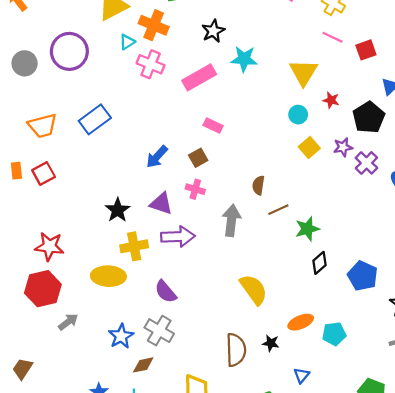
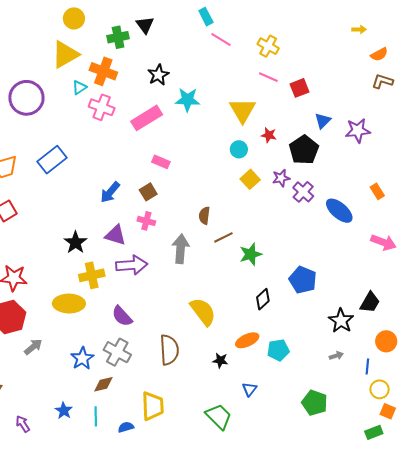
black diamond: (319, 263) -> (263, 299), moved
blue pentagon: (363, 276) -> (303, 280), moved
brown semicircle: (236, 350) -> (169, 350), moved

